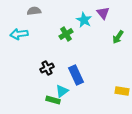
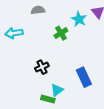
gray semicircle: (34, 11) -> (38, 10), moved
blue rectangle: (76, 75) -> (84, 77), moved

